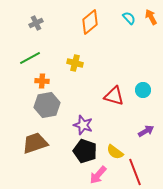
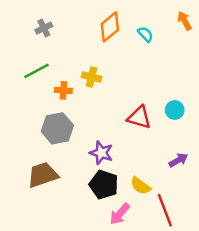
cyan semicircle: (129, 18) -> (145, 34), moved
orange cross: (42, 81) -> (63, 90), moved

